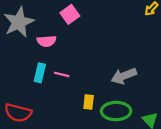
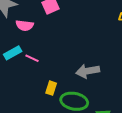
cyan rectangle: (40, 73) -> (13, 53), turned 36

